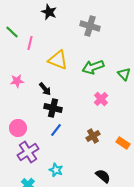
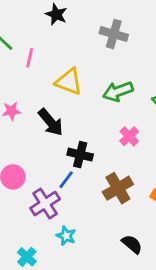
black arrow: (45, 89) -> (51, 122), size x1.5
black cross: (53, 108) -> (80, 155), moved
brown cross: (93, 136) -> (118, 188), size x1.5
purple cross: (28, 152) -> (45, 204), moved

